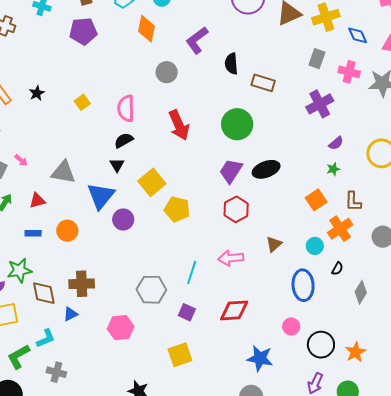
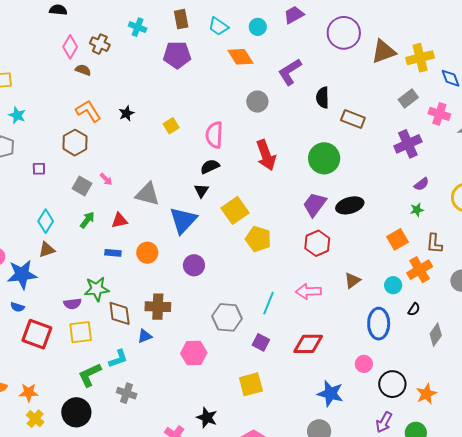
orange diamond: (147, 29) -> (240, 57), turned -48
gray rectangle: (317, 59) -> (408, 98), turned 30
purple circle: (123, 219) -> (194, 265), moved

